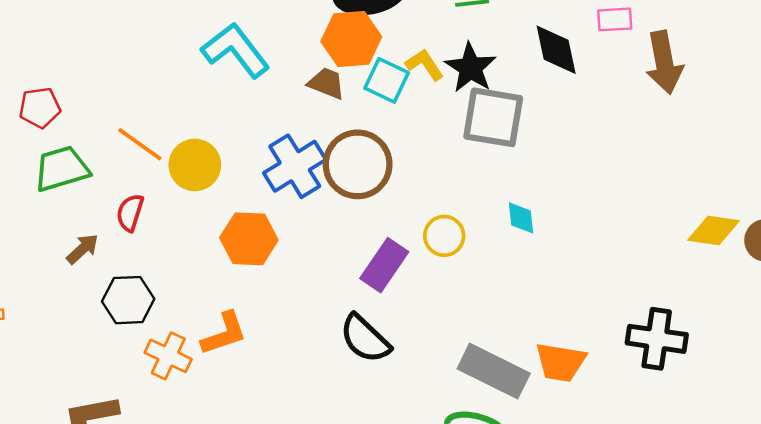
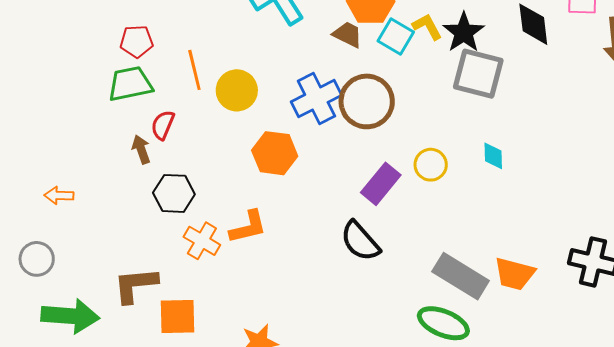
red pentagon: (40, 108) -> (137, 41), moved
orange line: (140, 144) -> (194, 70), turned 36
red semicircle: (130, 213) -> (163, 125), moved
brown arrow: (83, 249) -> (141, 149), turned -72

